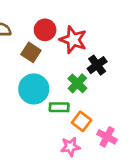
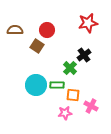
red star: (73, 40) -> (88, 23), moved, turned -30
cyan circle: (34, 89) -> (36, 85), moved
orange square: (82, 121) -> (73, 95), turned -32

